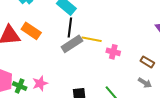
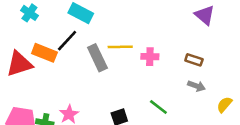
black line: (70, 28) -> (67, 41), moved, turned 48
gray rectangle: (72, 44) -> (97, 58), turned -70

